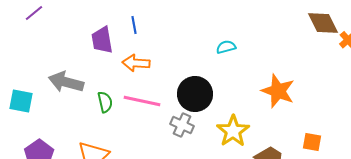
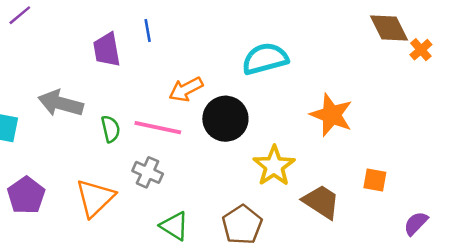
cyan semicircle: (226, 47) -> (265, 59), size x1.8
orange arrow: (136, 63) -> (186, 89), moved, turned -32
gray cross: (182, 125) -> (148, 172), moved

